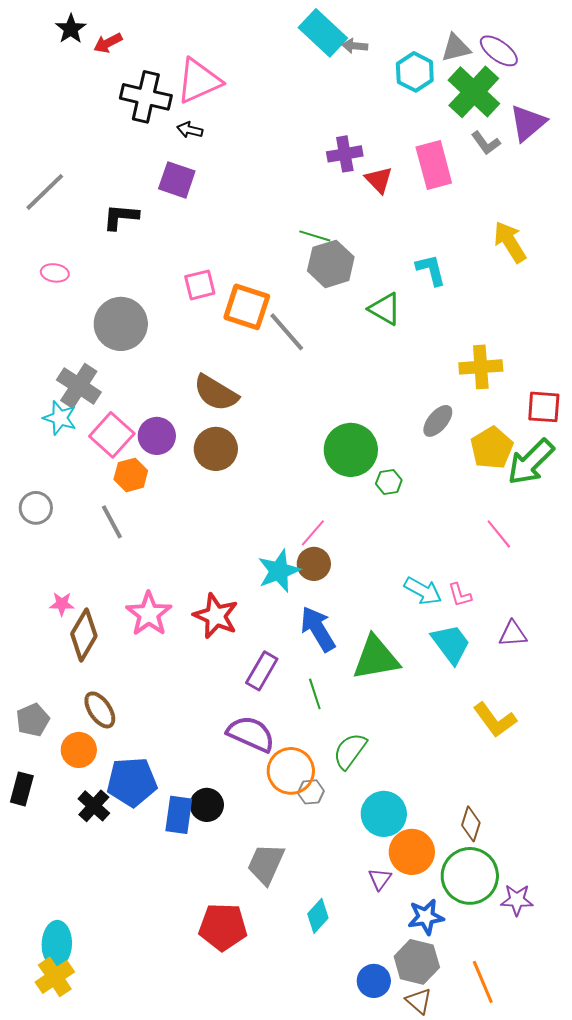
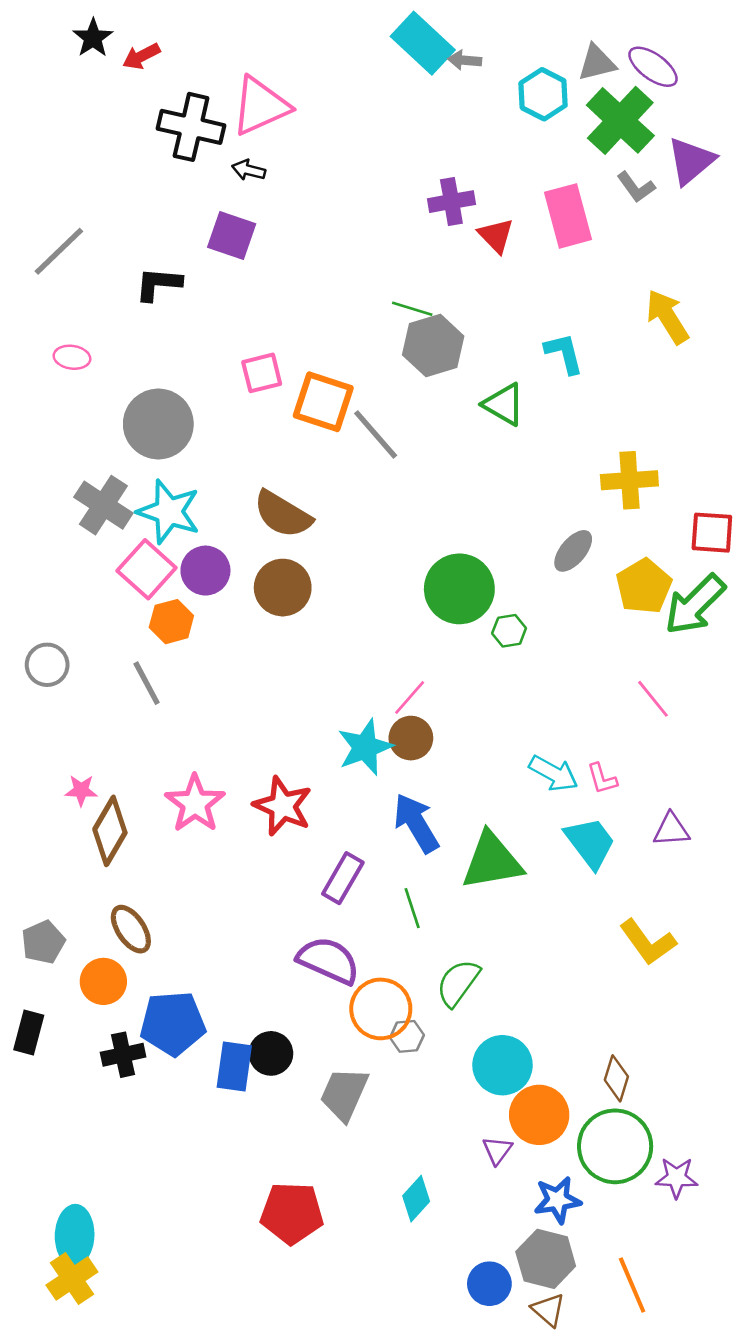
cyan star: (60, 418) -> (169, 512), moved, size x1.4
black cross: (94, 806) -> (123, 1055), turned 36
gray trapezoid: (266, 864) -> (344, 1094), moved

